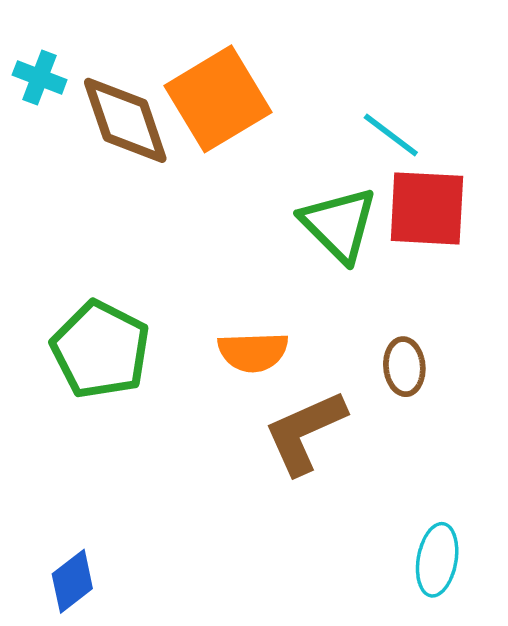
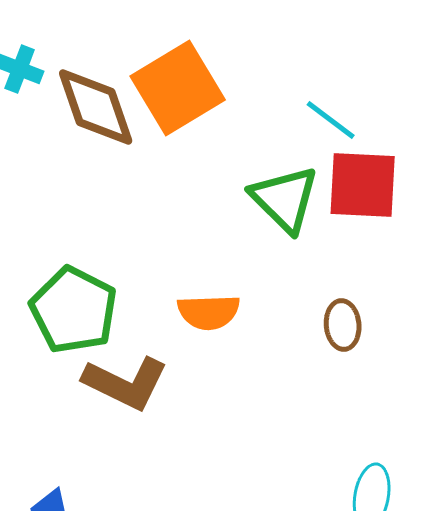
brown L-shape: (305, 432) -> (126, 383), moved, turned -130

